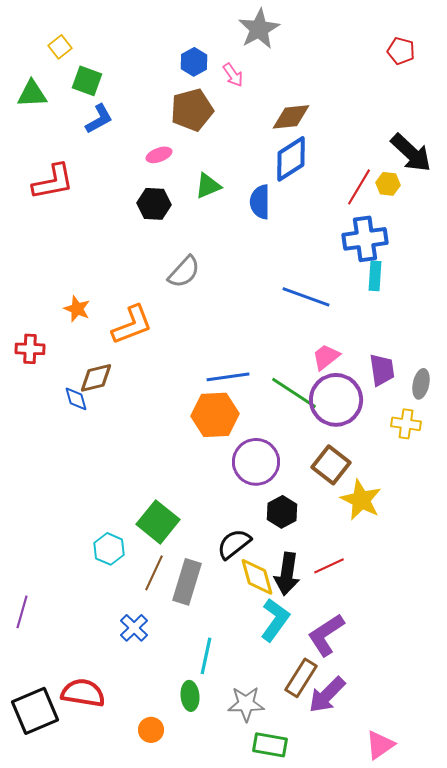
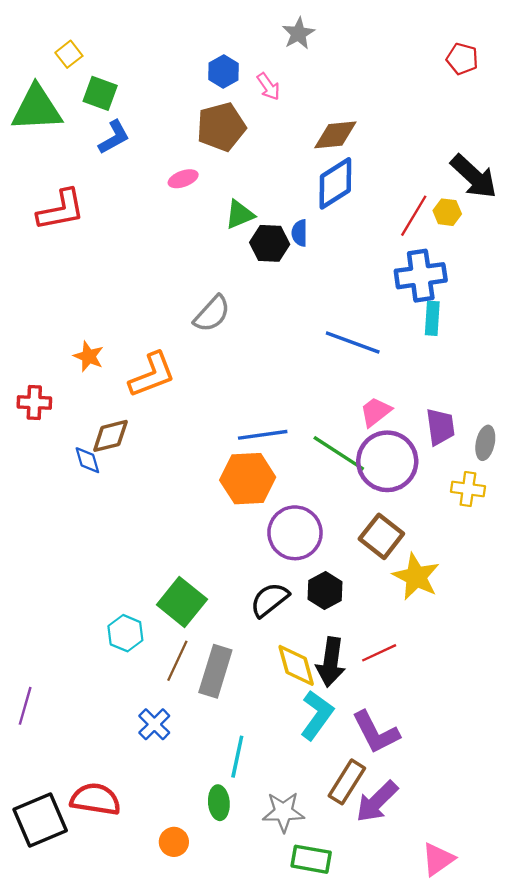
gray star: (259, 29) -> (298, 33), size x0.7
green triangle: (32, 94) -> (37, 108), size x1.5
blue semicircle: (260, 202) -> (300, 233), size x0.7
black hexagon: (154, 204) -> (270, 243), moved
black semicircle: (234, 544) -> (270, 600), moved
purple L-shape: (326, 635) -> (376, 732), turned -84

